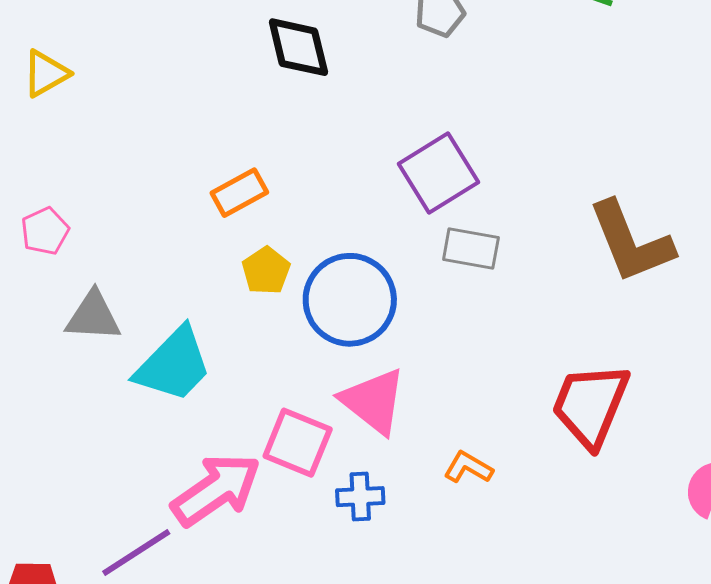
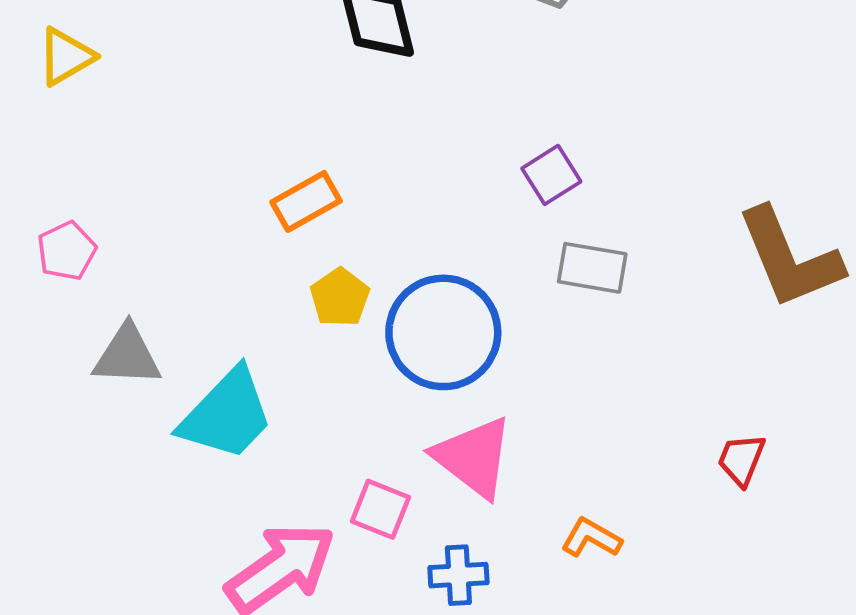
purple square: (438, 173) -> (551, 175), size x0.6
red trapezoid: (590, 405) -> (741, 460), size x0.5
pink square: (298, 443) -> (380, 509), size x0.7

